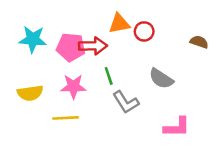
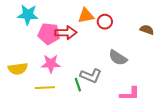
cyan star: (33, 39) -> (28, 15), moved
green line: (109, 76) -> (78, 85), moved
gray L-shape: (126, 102) -> (91, 76), turned -35

